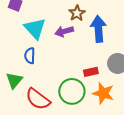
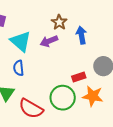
blue arrow: (98, 29) -> (81, 35), size x0.7

